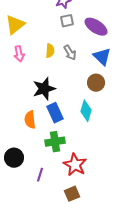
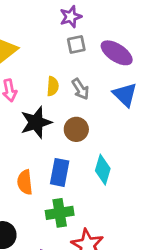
brown circle: (96, 83) -> (76, 129), moved
black star: (44, 89) -> (36, 122), moved
blue rectangle: (55, 113) -> (60, 172), turned 36

